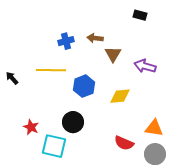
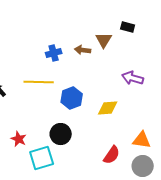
brown triangle: (113, 54) -> (104, 40), moved
red semicircle: (124, 143) -> (112, 155), turned -78
cyan square: (54, 146) -> (42, 158), turned -30

